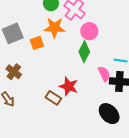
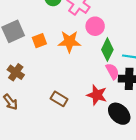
orange star: (54, 28) -> (69, 42), moved
green diamond: (84, 52) -> (107, 50), moved
red star: (69, 86) -> (97, 95), moved

